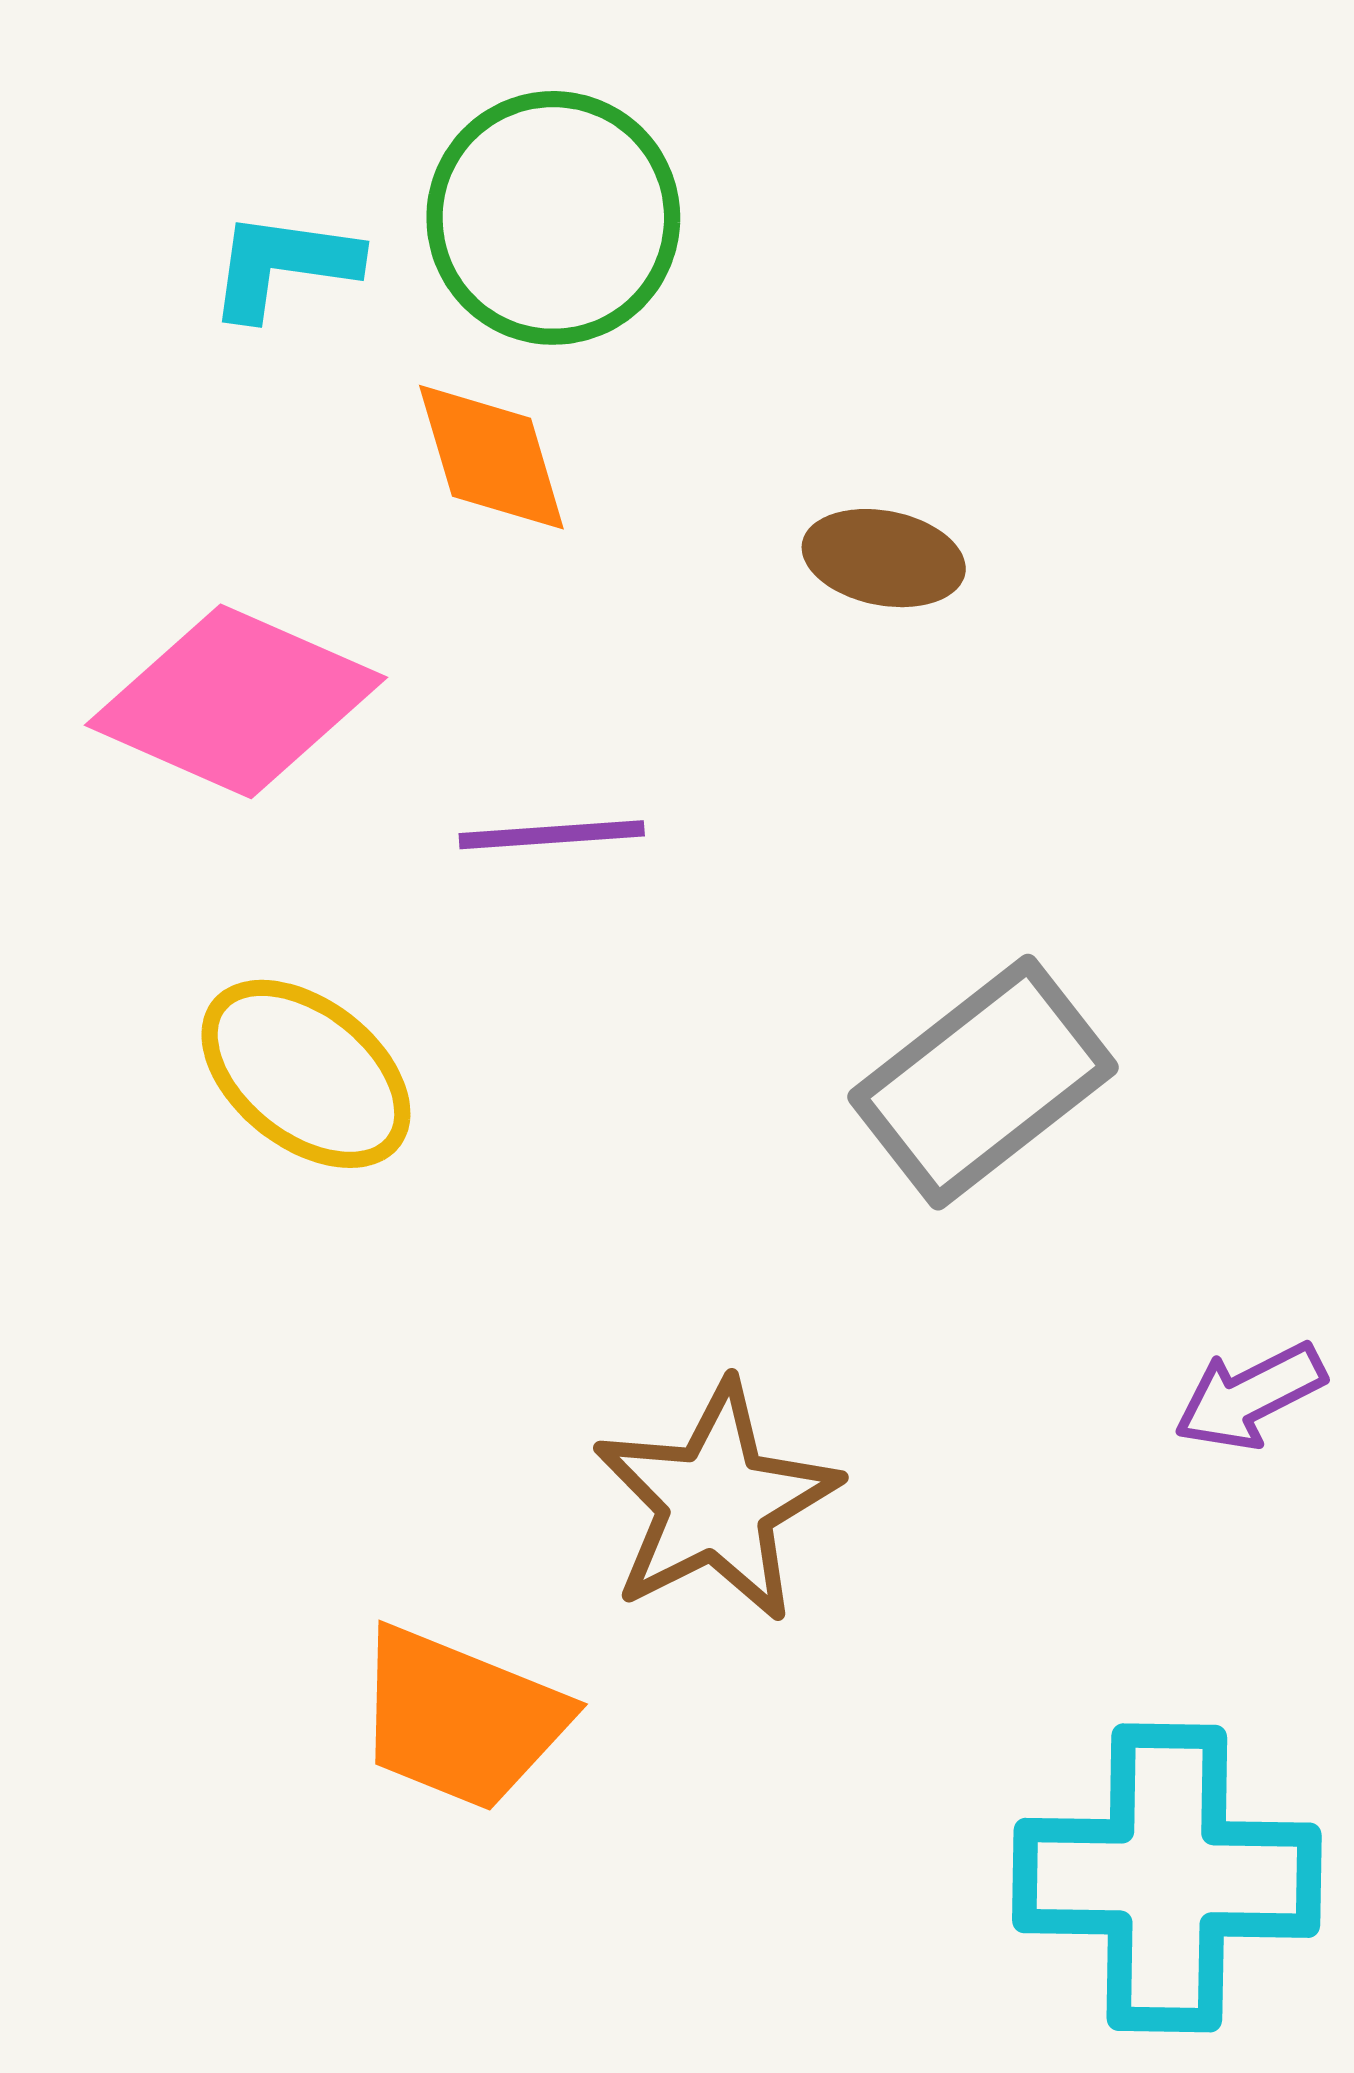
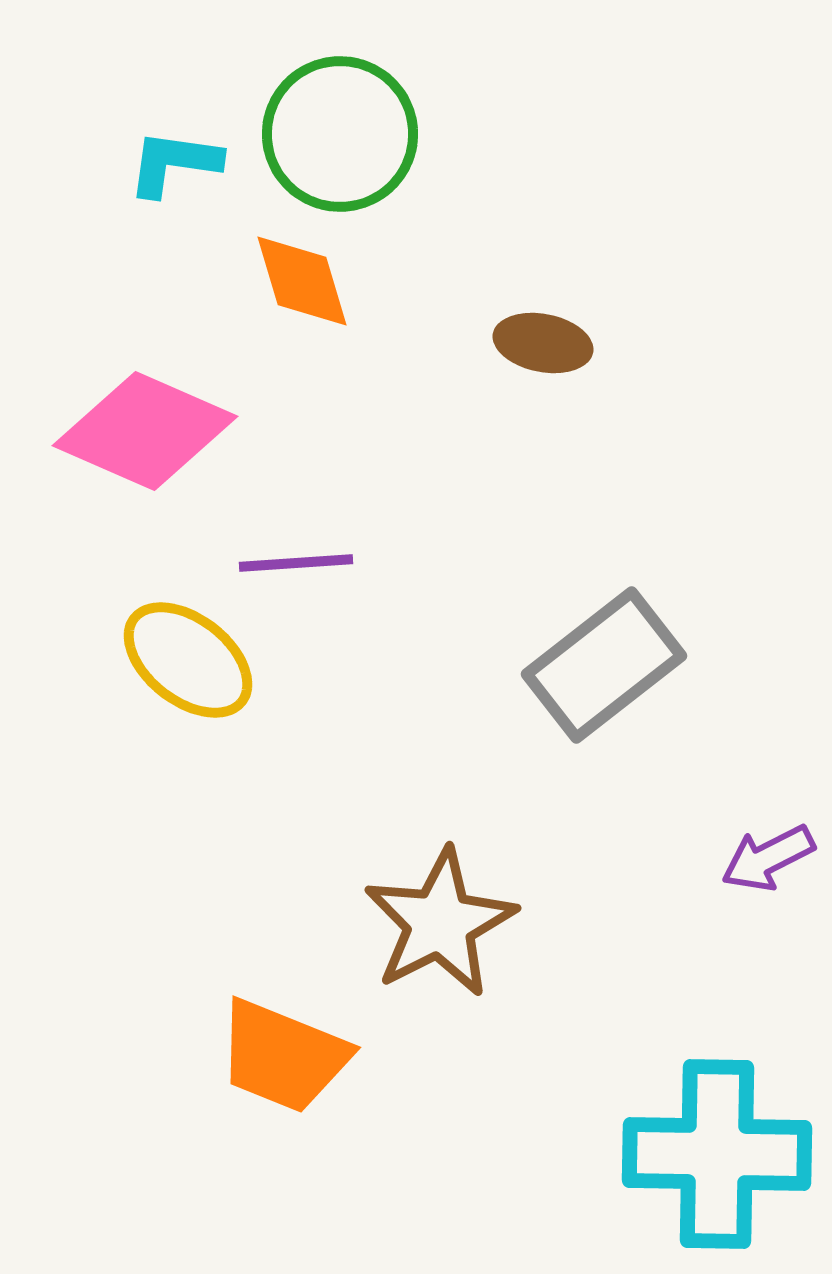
purple line: (552, 835) -> (296, 563), moved

